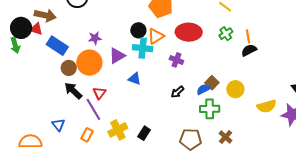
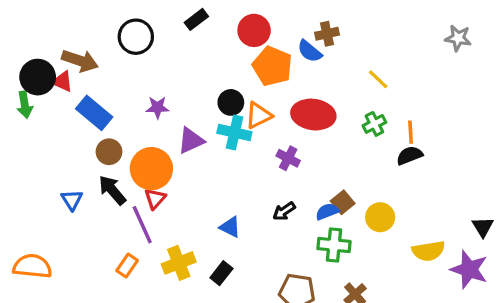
orange circle: (89, 63) -> (151, 169), moved
blue triangle: (135, 79) -> (230, 227), moved
blue triangle: (58, 125) -> (72, 200), moved

